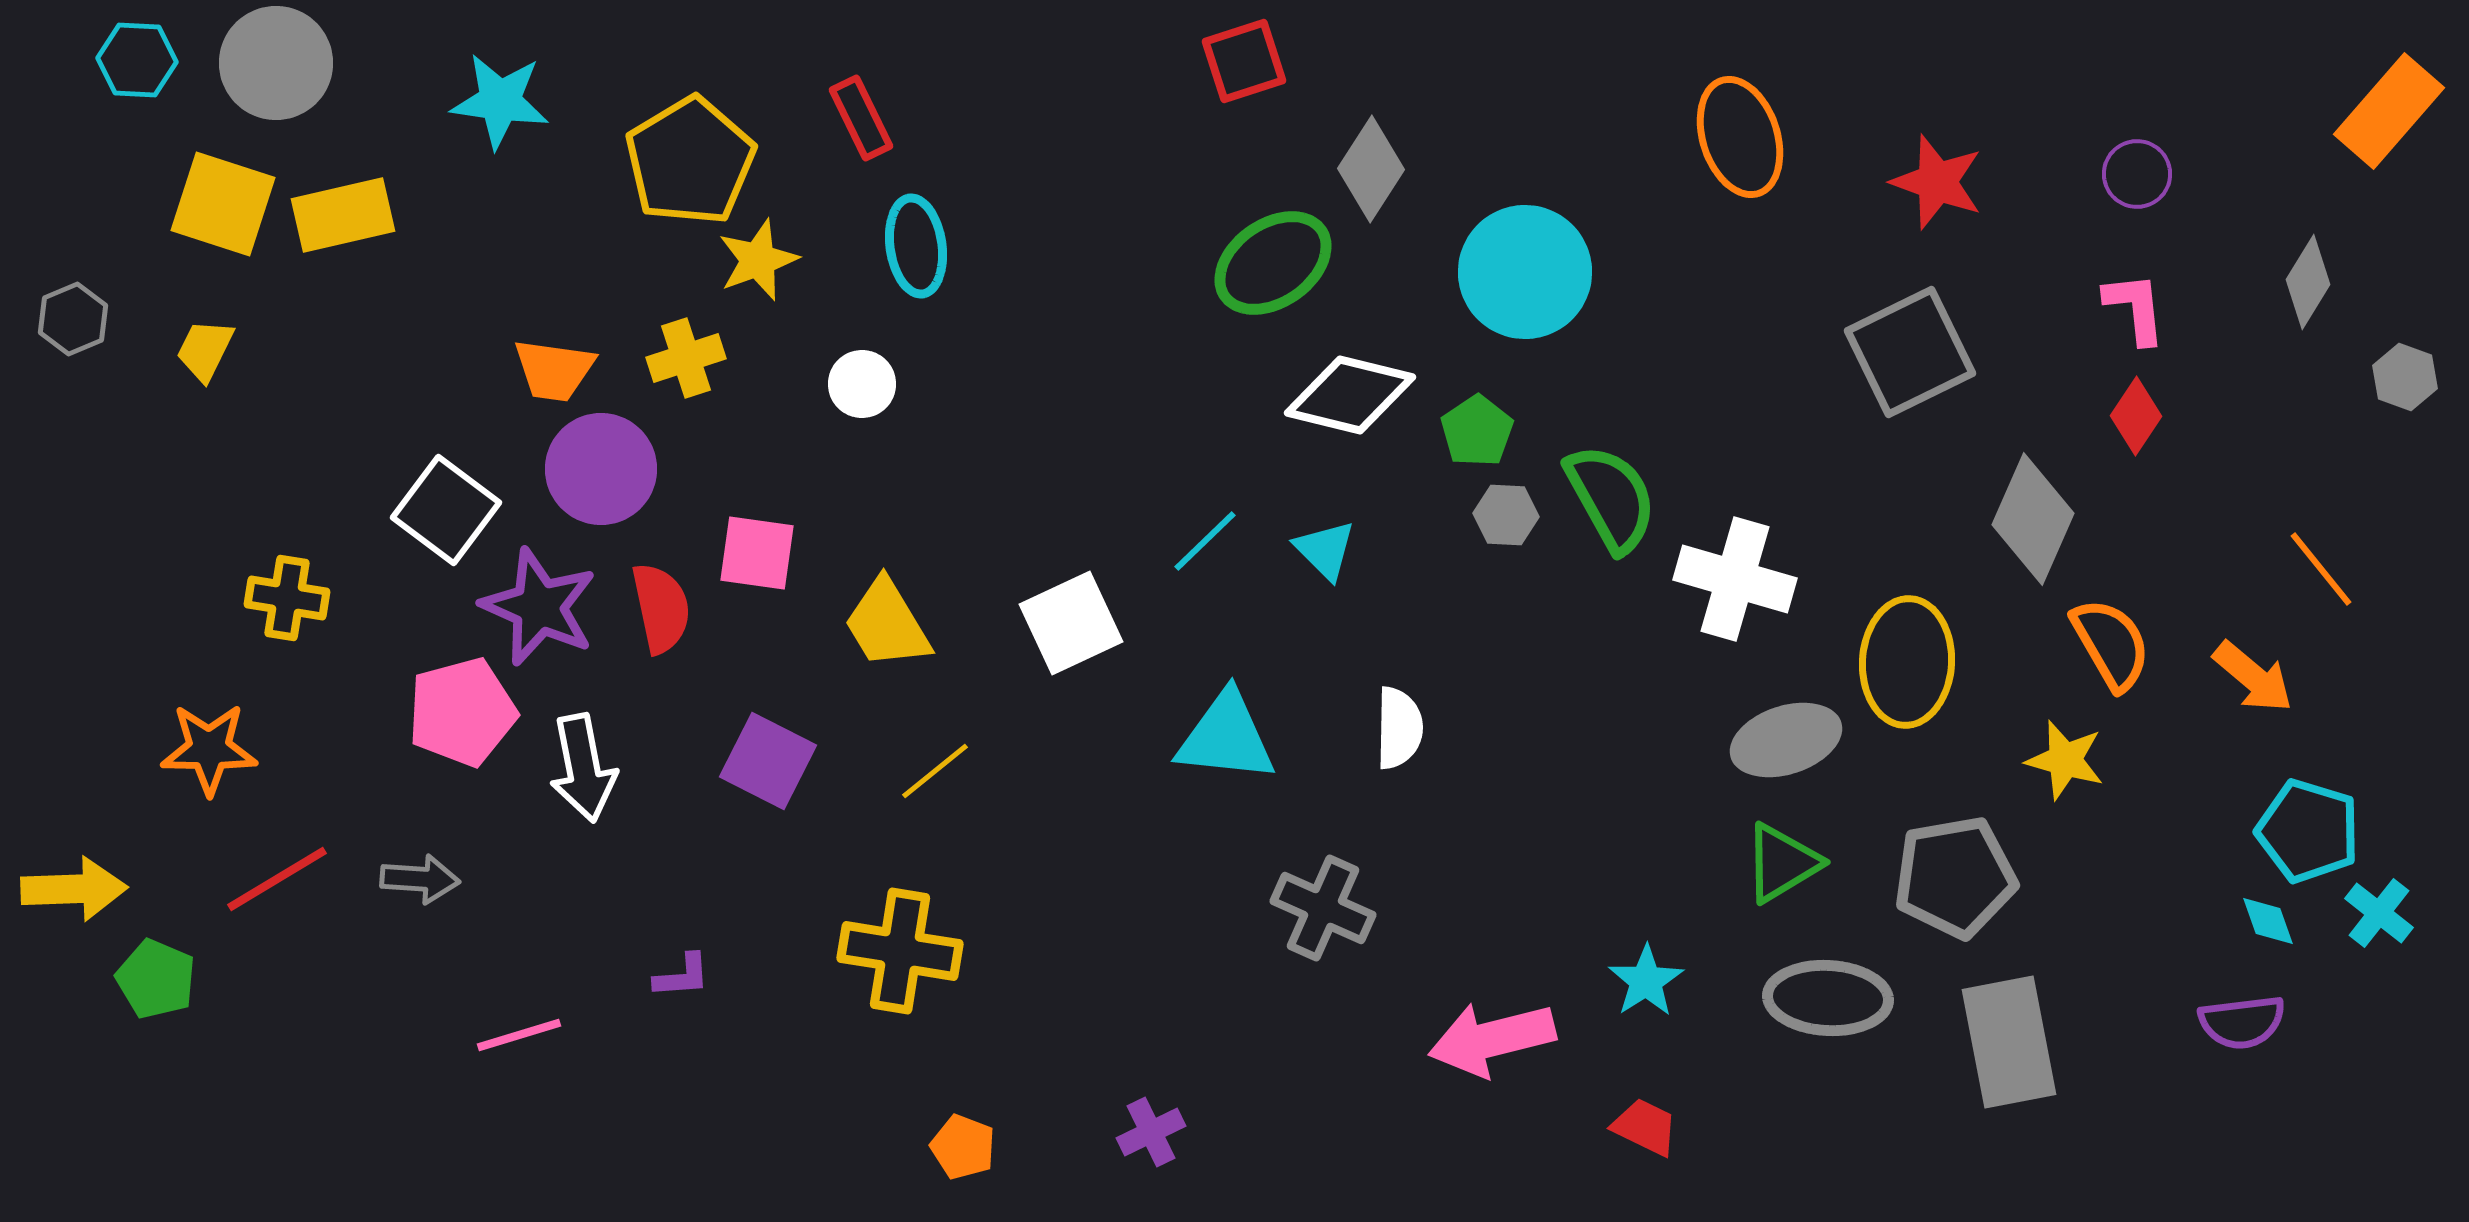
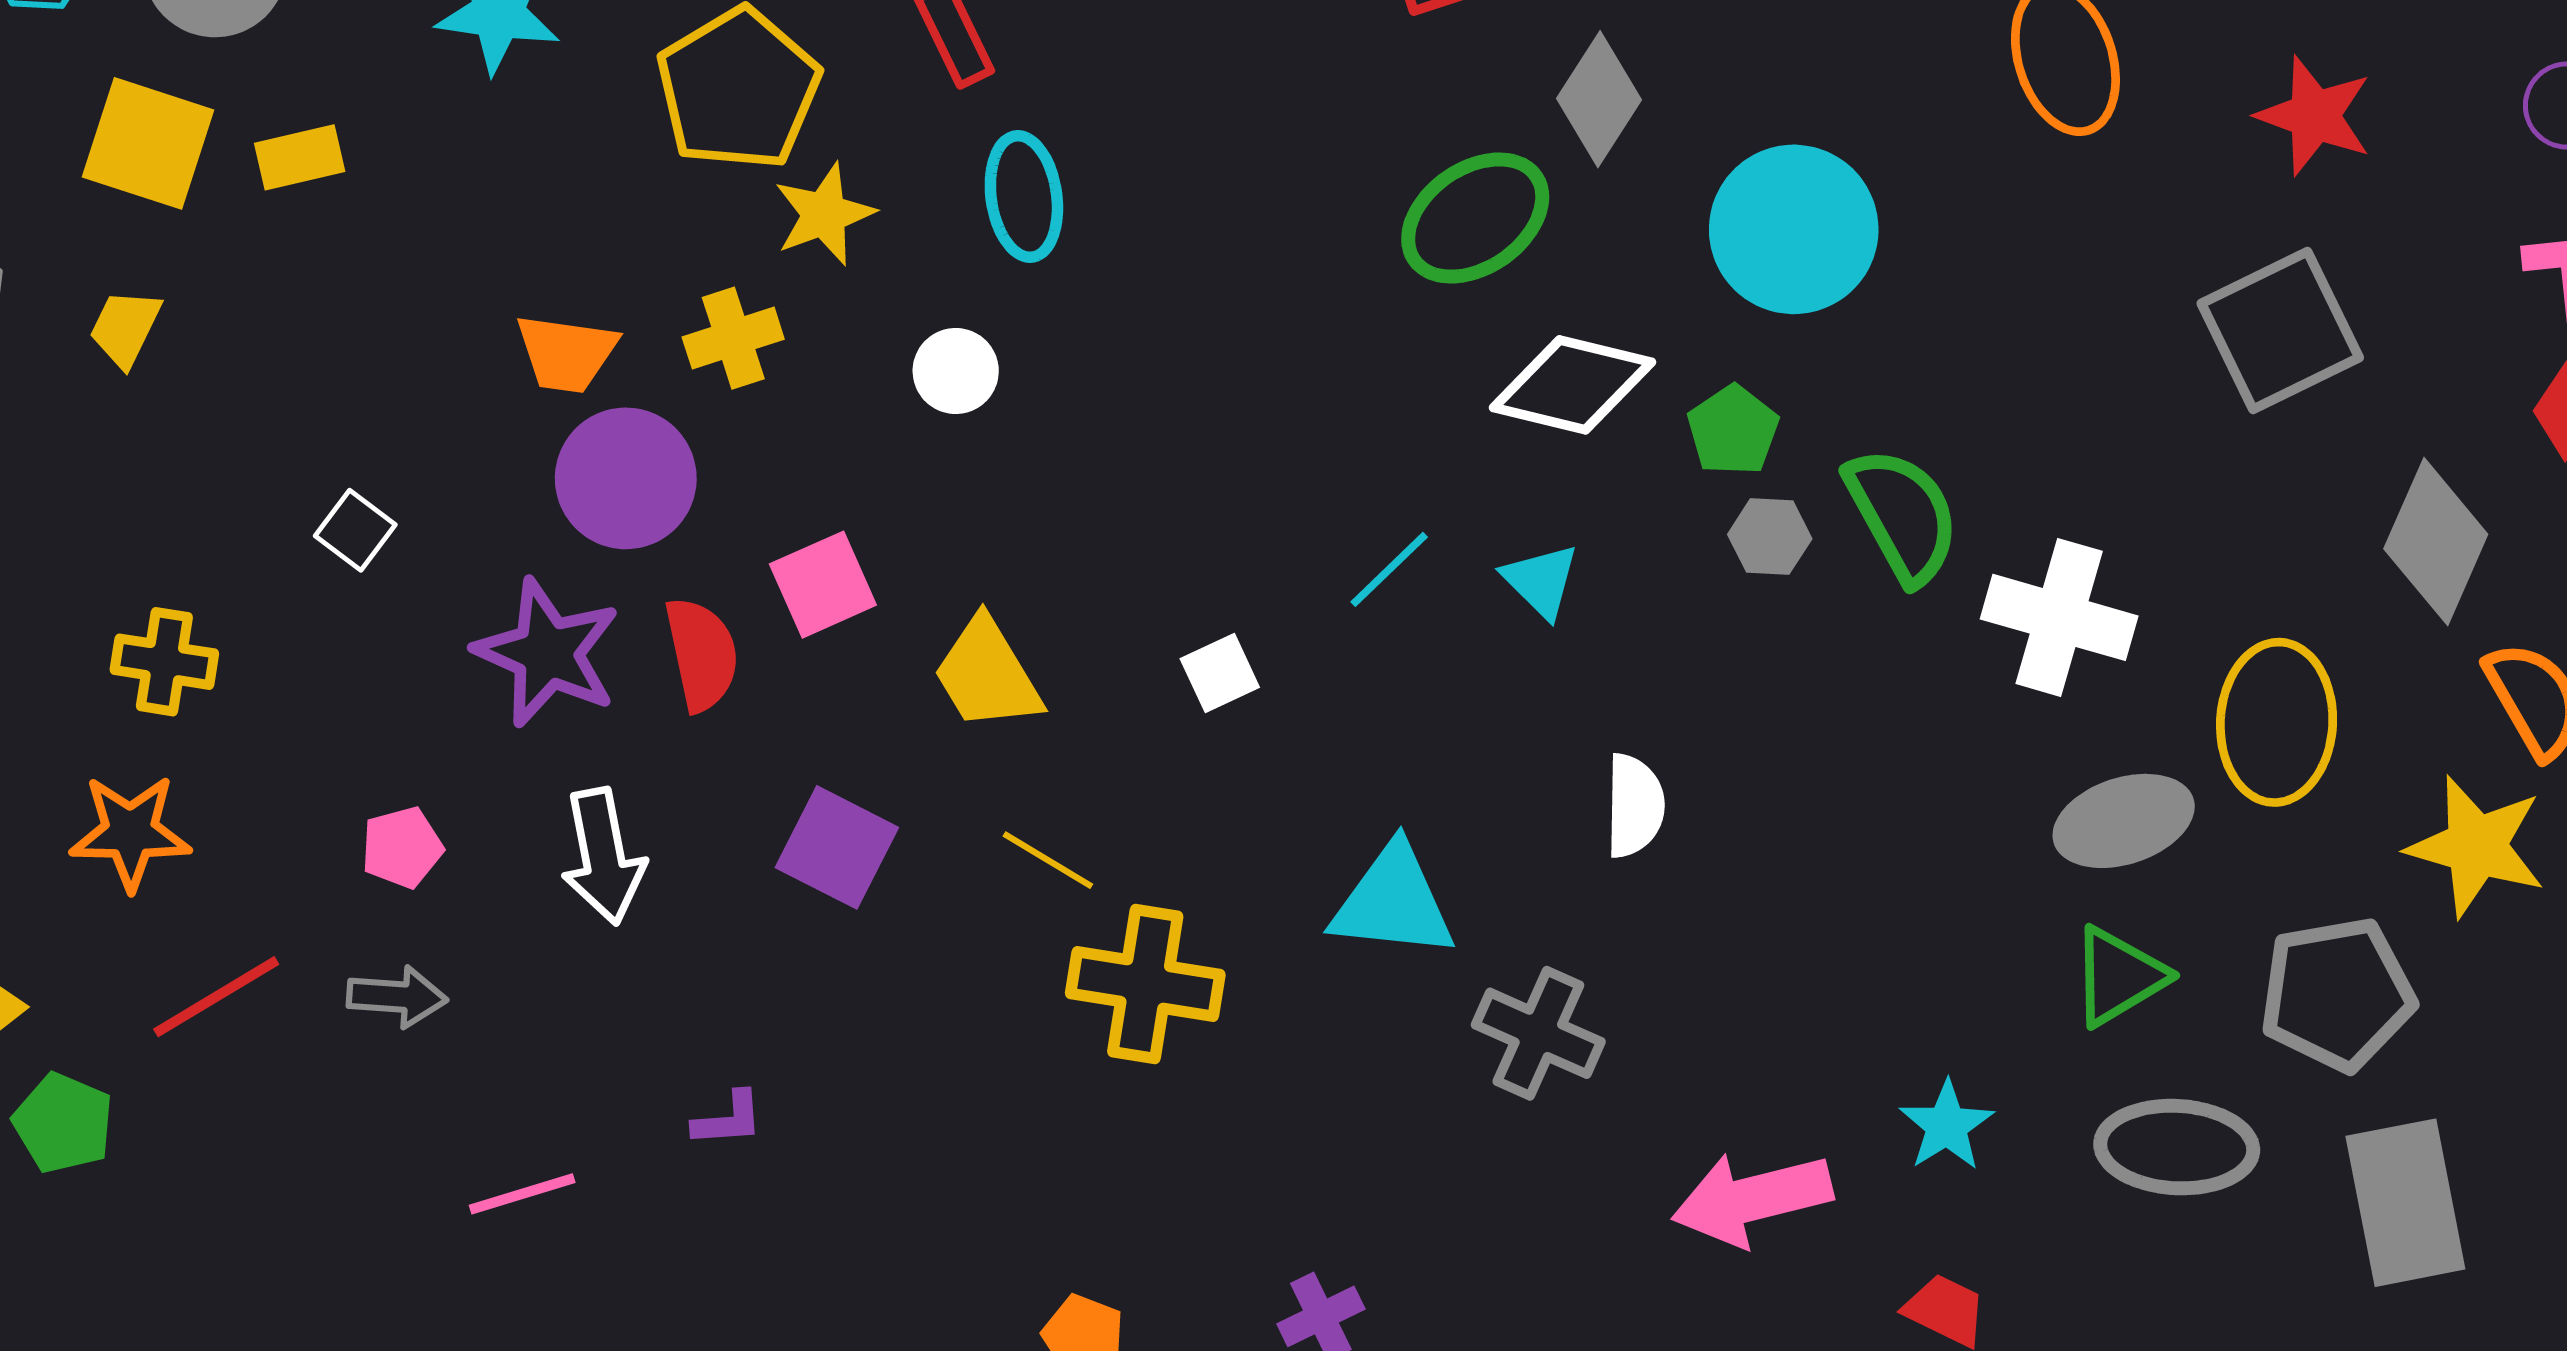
yellow rectangle: (343, 215) -> (300, 157), size x0.7
white square: (446, 510) -> (355, 530), moved, size x0.6
pink square: (757, 553) -> (823, 585), turned -32
yellow cross: (287, 598) -> (164, 662), moved
white square: (1071, 623) -> (1220, 673), size x0.6
pink pentagon: (462, 712) -> (402, 847), moved, size x0.6
cyan triangle: (1226, 737) -> (1393, 902), moved
yellow star: (2065, 760) -> (2476, 846), size x1.4
yellow line: (935, 771) -> (1048, 860), turned 70
yellow cross: (900, 951) -> (1145, 984), moved

